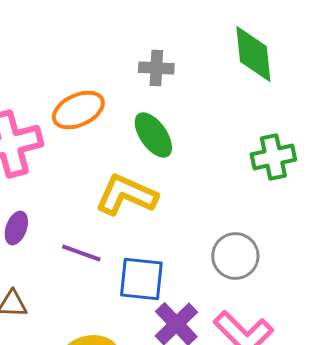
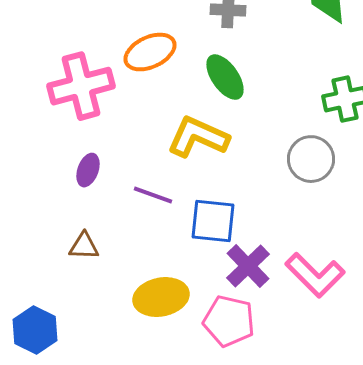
gray circle: (235, 256) -> (311, 159), moved

